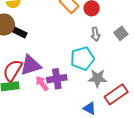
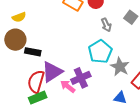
black rectangle: (19, 32) -> (33, 52), moved
gray star: (97, 78) -> (120, 67), turned -30

